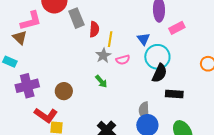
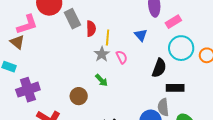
cyan circle: (157, 57) -> (181, 48), moved
pink semicircle: (123, 60) -> (122, 57), turned -96
brown circle: (64, 91) -> (79, 96), moved
gray semicircle: (144, 111) -> (163, 107), moved

